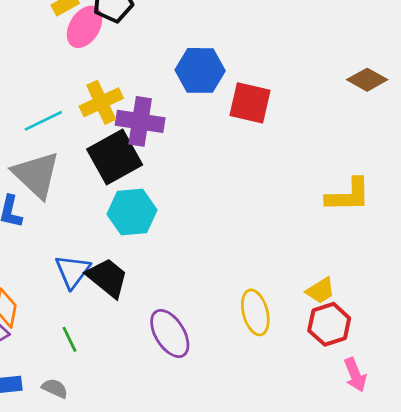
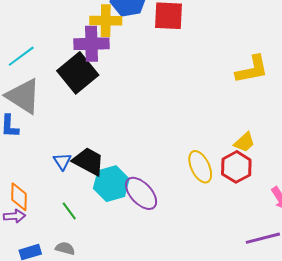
yellow cross: (101, 102) -> (106, 21), moved, turned 36
cyan hexagon: (132, 212) -> (111, 184), moved
blue triangle: (73, 271) -> (62, 161), size x0.7
red hexagon: (329, 324) -> (236, 167), moved

